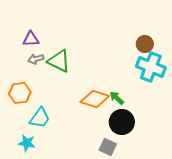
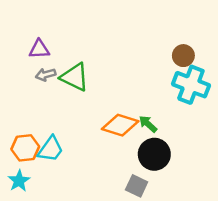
orange hexagon: (20, 93) -> (25, 148), moved
cyan star: (27, 143) -> (19, 181), moved, turned 30

